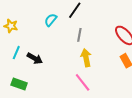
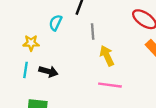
yellow star: (11, 26) -> (31, 43), moved
pink line: (83, 82) -> (110, 85), turned -30

